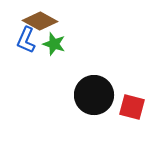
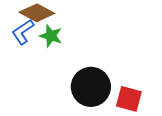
blue L-shape: (26, 40) -> (23, 32), turned 32

